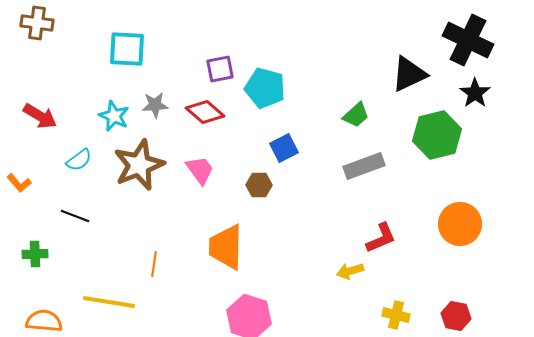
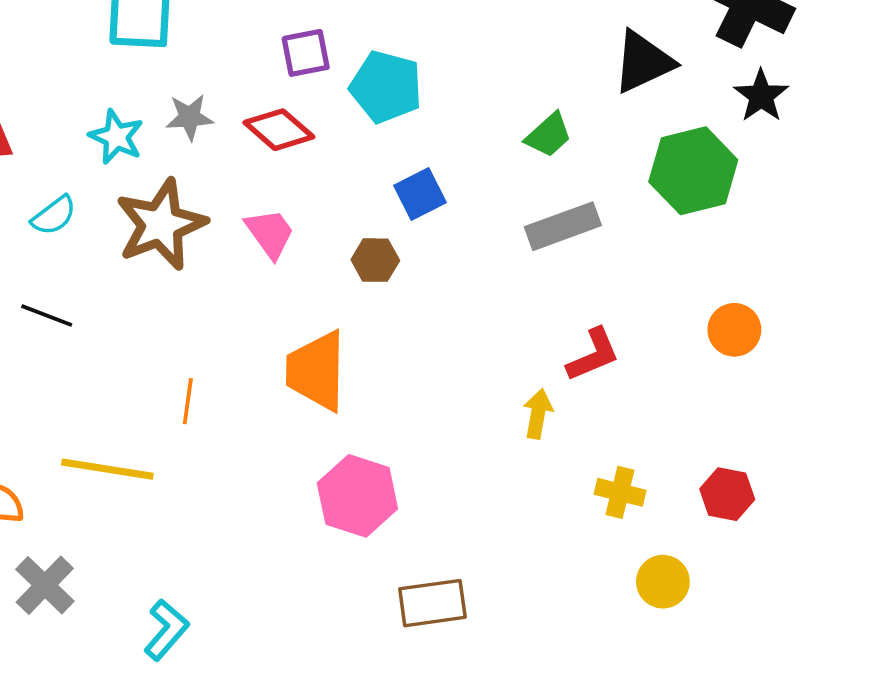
orange circle: (460, 224) -> (734, 330), size x0.7
yellow arrow: (350, 271) -> (538, 414), turned 116

